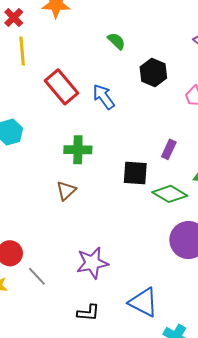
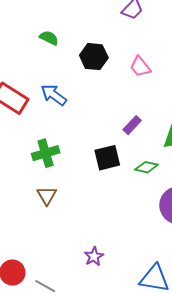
purple rectangle: (169, 149) -> (132, 125), turned 36
green diamond: (170, 194) -> (146, 167), size x0.7
purple star: (92, 263) -> (94, 256), size x0.6

